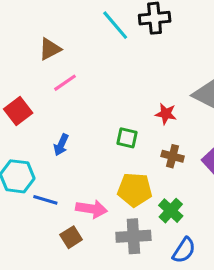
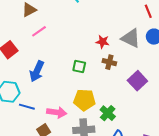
red star: (166, 114) -> (103, 42), moved
blue arrow: (61, 145) -> (37, 71), size x1.5
brown cross: (173, 156) -> (109, 62), moved

